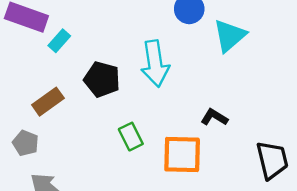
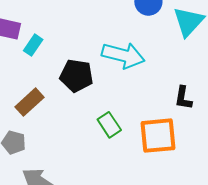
cyan arrow: (155, 64) -> (123, 55), turned -60
black L-shape: (214, 117) -> (183, 98), turned -105

